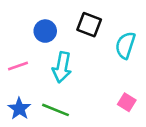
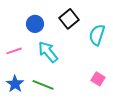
black square: (89, 25) -> (69, 19), turned 30
cyan arrow: (62, 67) -> (48, 52), turned 130

